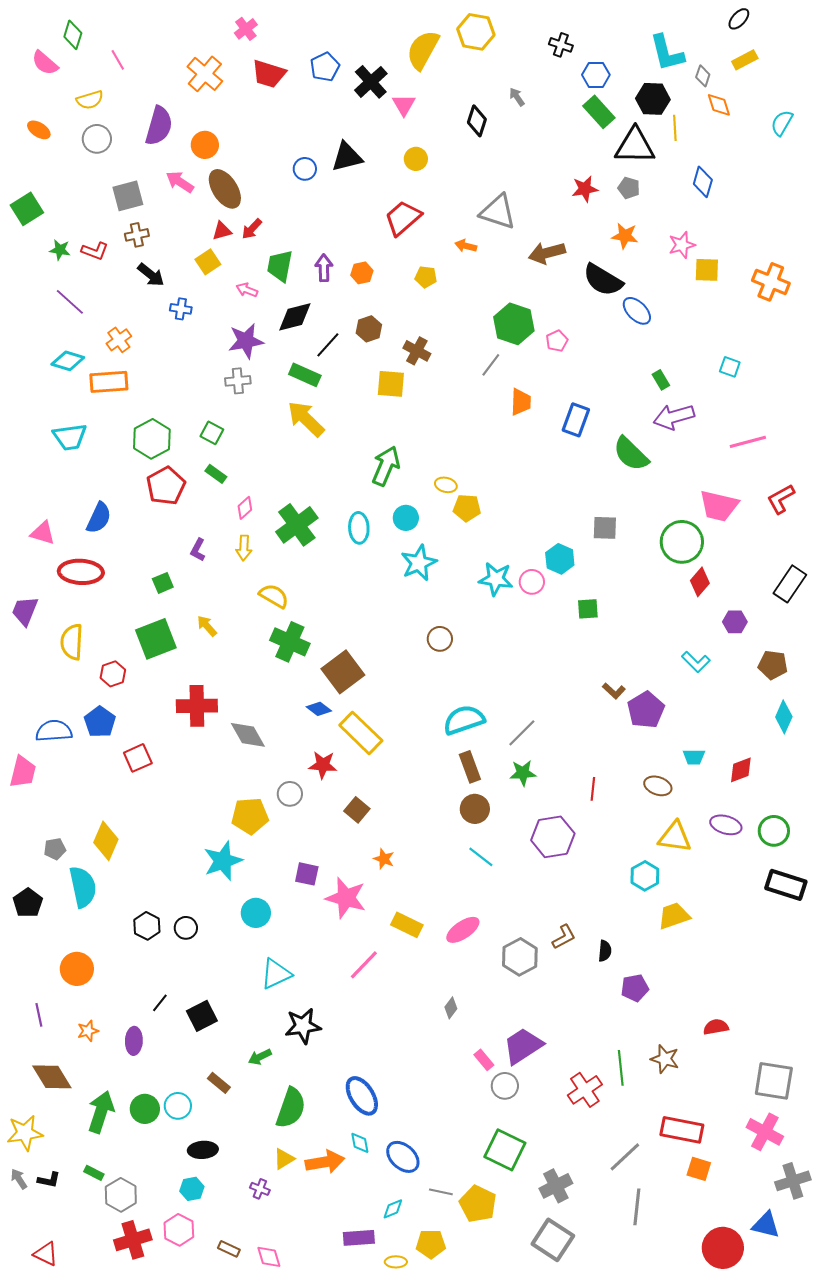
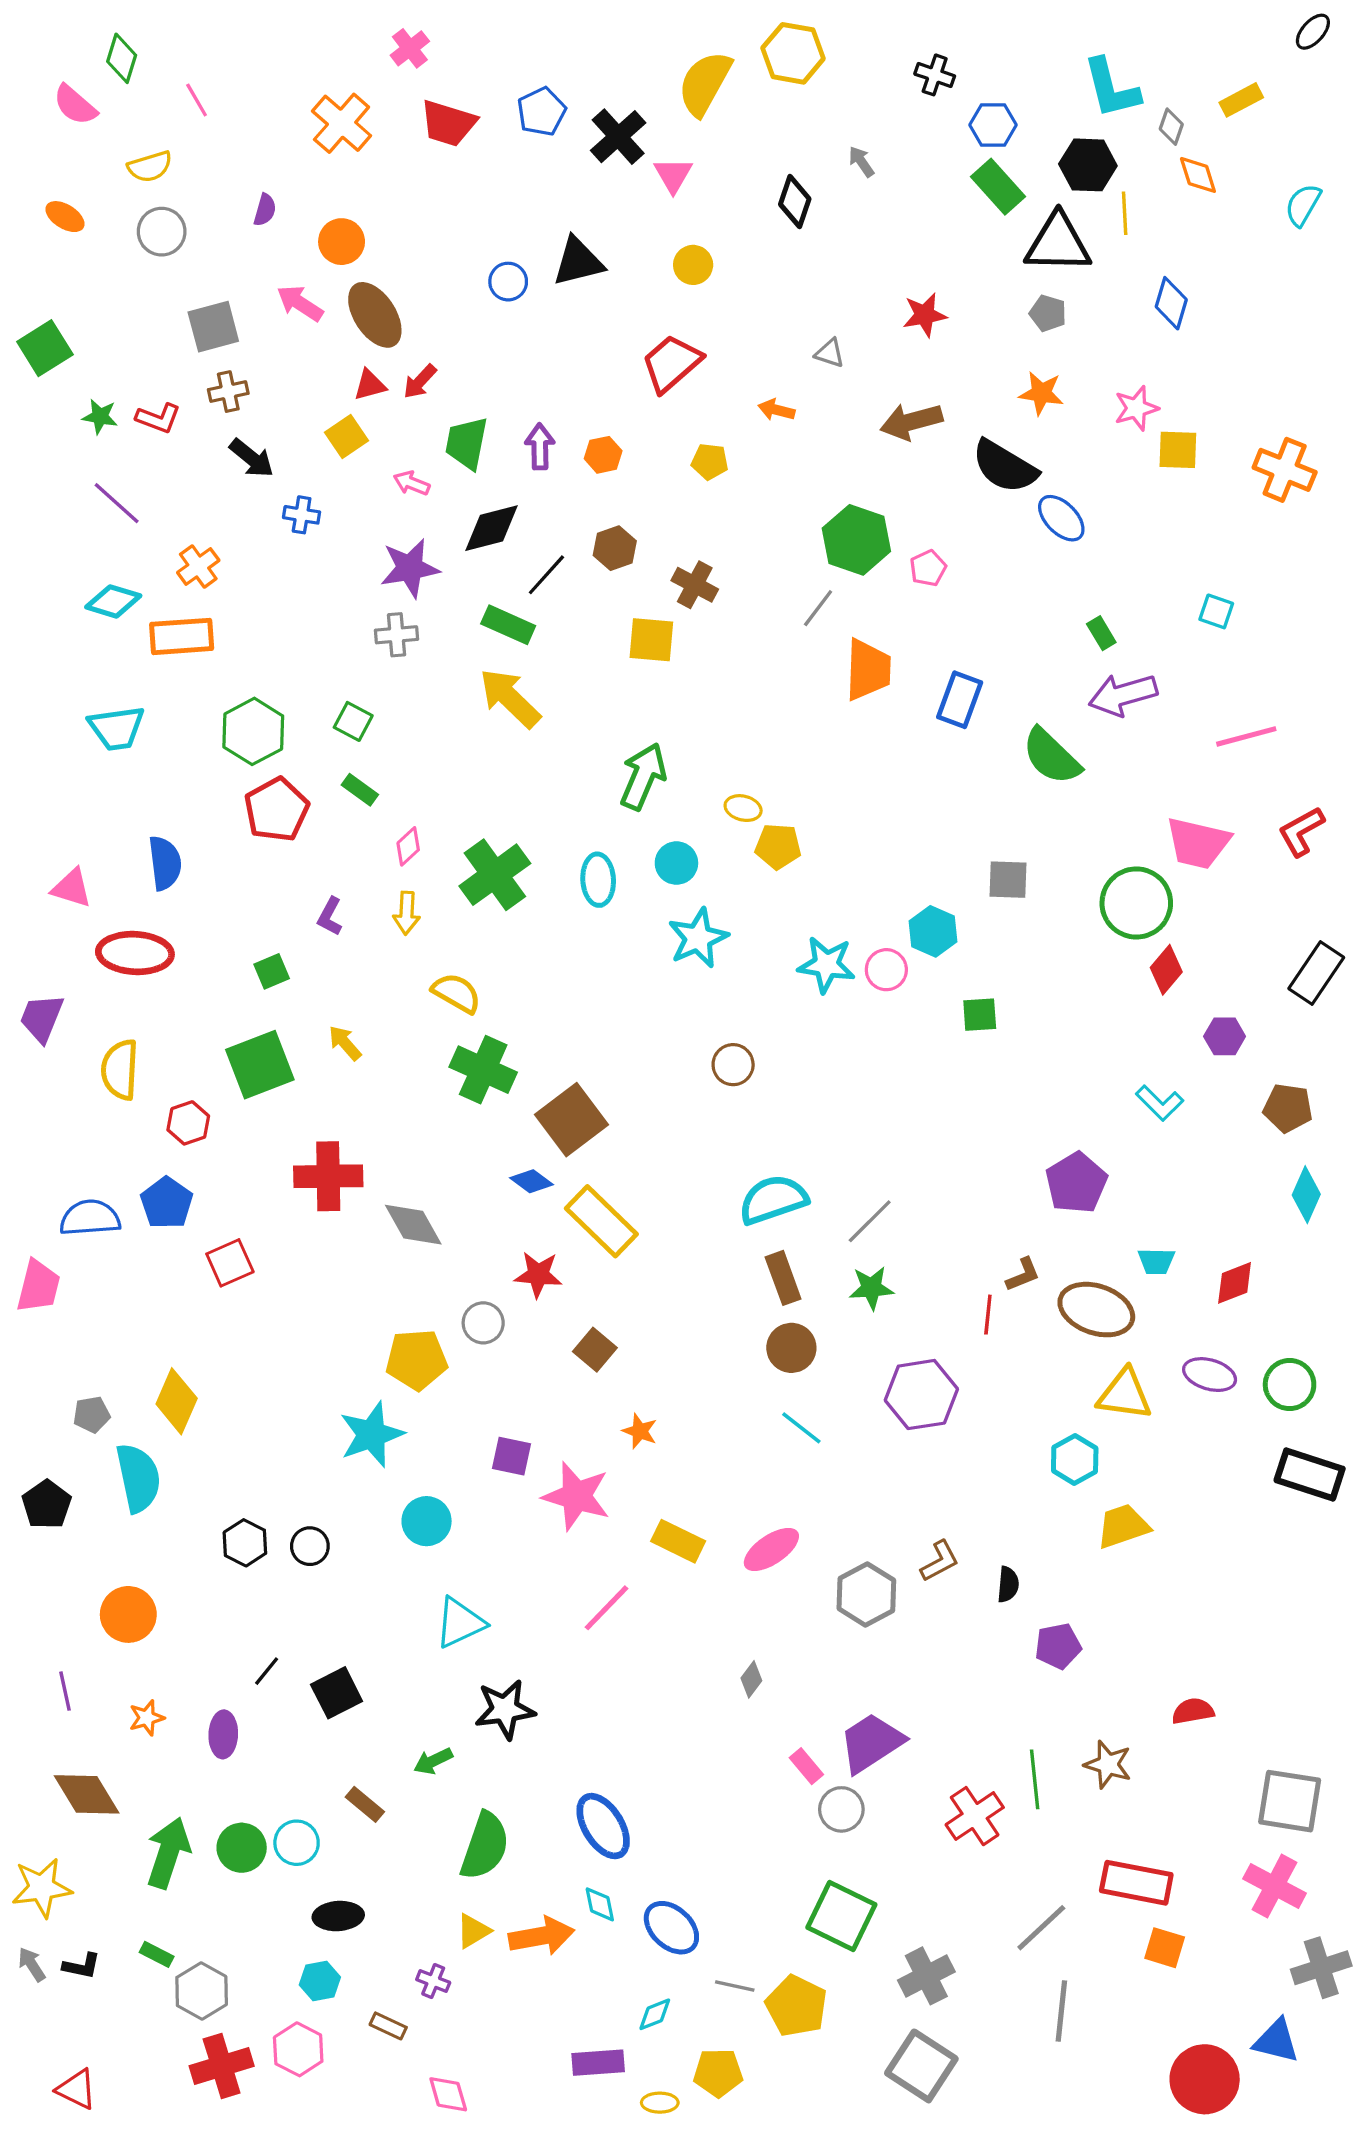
black ellipse: (739, 19) -> (1313, 32), moved
purple semicircle: (159, 126) -> (265, 210), size x0.5
red star: (585, 189) -> (925, 315), moved
gray triangle: (498, 212) -> (830, 353), size x0.5
orange trapezoid: (521, 402) -> (868, 670), size x1.4
blue semicircle: (99, 518) -> (165, 863), turned -32
brown L-shape: (614, 691) -> (1023, 1275), moved, turned -65
brown ellipse: (658, 786) -> (1096, 1310), size x1.6
brown rectangle: (229, 1249) -> (388, 2026), moved

